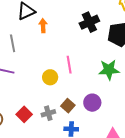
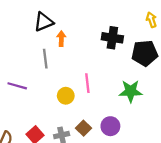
black cross: (89, 22) -> (112, 38), turned 30
gray line: (13, 43) -> (45, 59), moved

